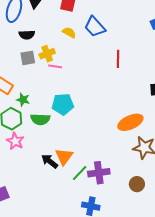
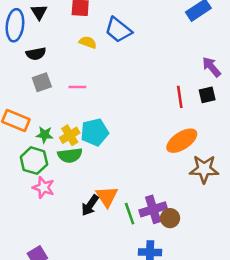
yellow cross: (47, 54) -> (70, 135), moved
red line: (118, 59) -> (180, 97), moved
black arrow: (50, 161) -> (90, 205), turned -84
green line: (80, 173) -> (130, 214), turned -54
brown circle: (137, 184) -> (170, 218), moved

